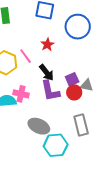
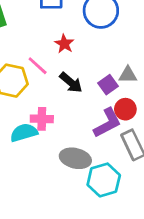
gray triangle: (87, 85) -> (128, 75), moved
purple L-shape: (50, 91) -> (107, 123), moved, turned -95
red circle: (74, 92) -> (125, 109), moved

